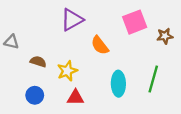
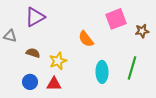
purple triangle: (72, 20) -> (35, 17), moved
red triangle: (75, 98) -> (54, 84), moved

